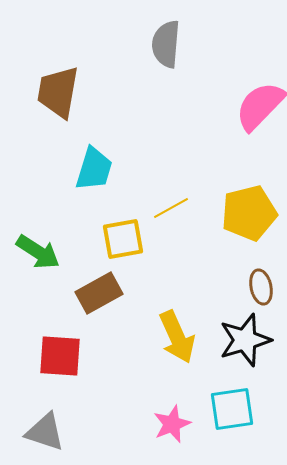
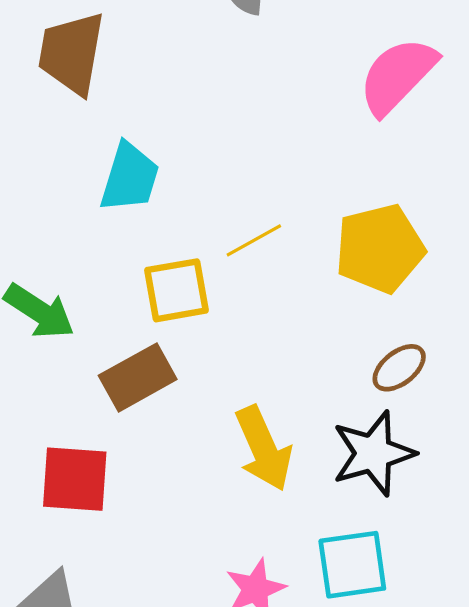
brown ellipse: (261, 287) -> (399, 368), turned 64

